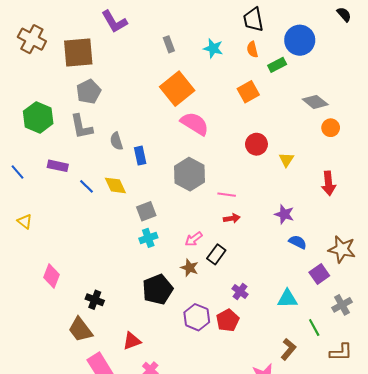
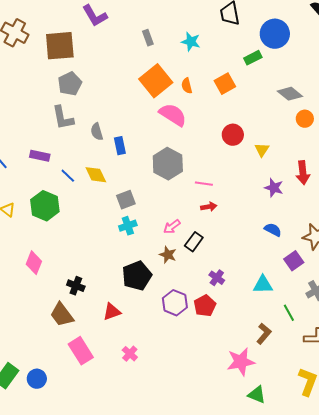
orange semicircle: (252, 49) -> (187, 86), moved
green hexagon: (38, 117) -> (45, 206), moved
purple star: (284, 214) -> (274, 188), moved
red triangle: (132, 341) -> (112, 312), moved

